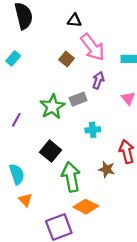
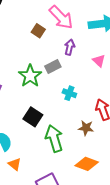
cyan cross: (93, 130) -> (69, 93), turned 32
orange diamond: (86, 207) -> (87, 164), moved

